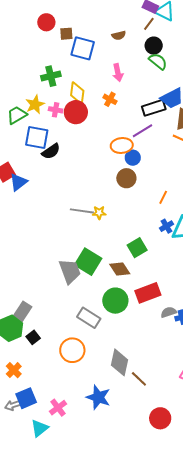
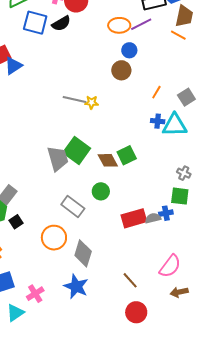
orange ellipse: (122, 146) -> (119, 25), moved
black semicircle: (51, 151) -> (61, 24), moved
blue cross: (166, 226) -> (158, 121), turned 32
green square: (137, 248) -> (127, 155), moved
red rectangle: (148, 293) -> (134, 218), moved
green circle: (115, 301) -> (101, 191), size x0.7
gray semicircle: (169, 312) -> (153, 218), moved
gray diamond: (119, 362) -> (83, 253), moved
brown line: (139, 379) -> (130, 280), moved

